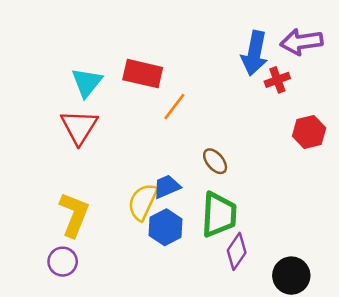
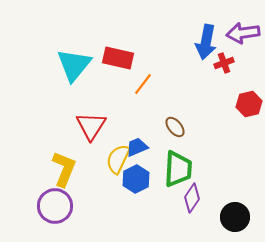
cyan triangle: (87, 82) -> (74, 65), size x1.4
red triangle: (79, 127) -> (91, 126), moved
purple circle: (63, 262) -> (55, 206), size x1.5

